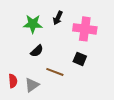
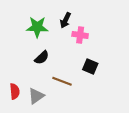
pink cross: (85, 29) -> (80, 35), moved, size x0.6

